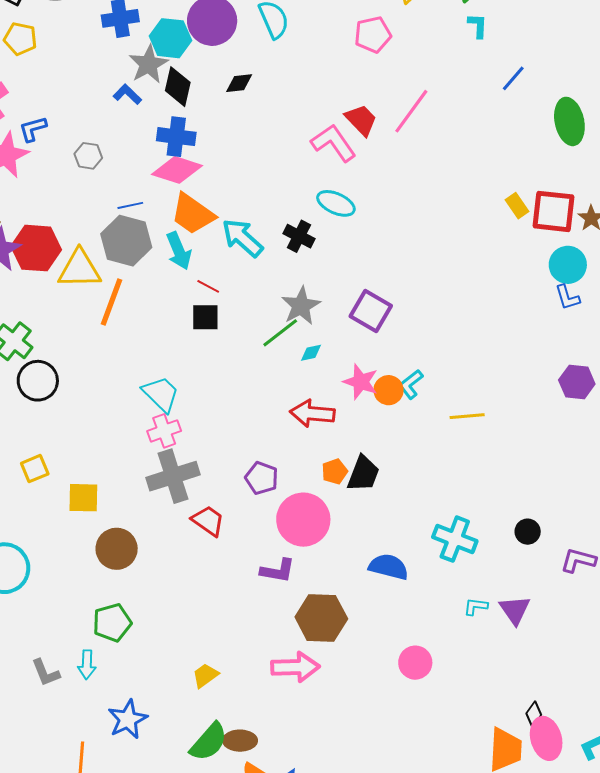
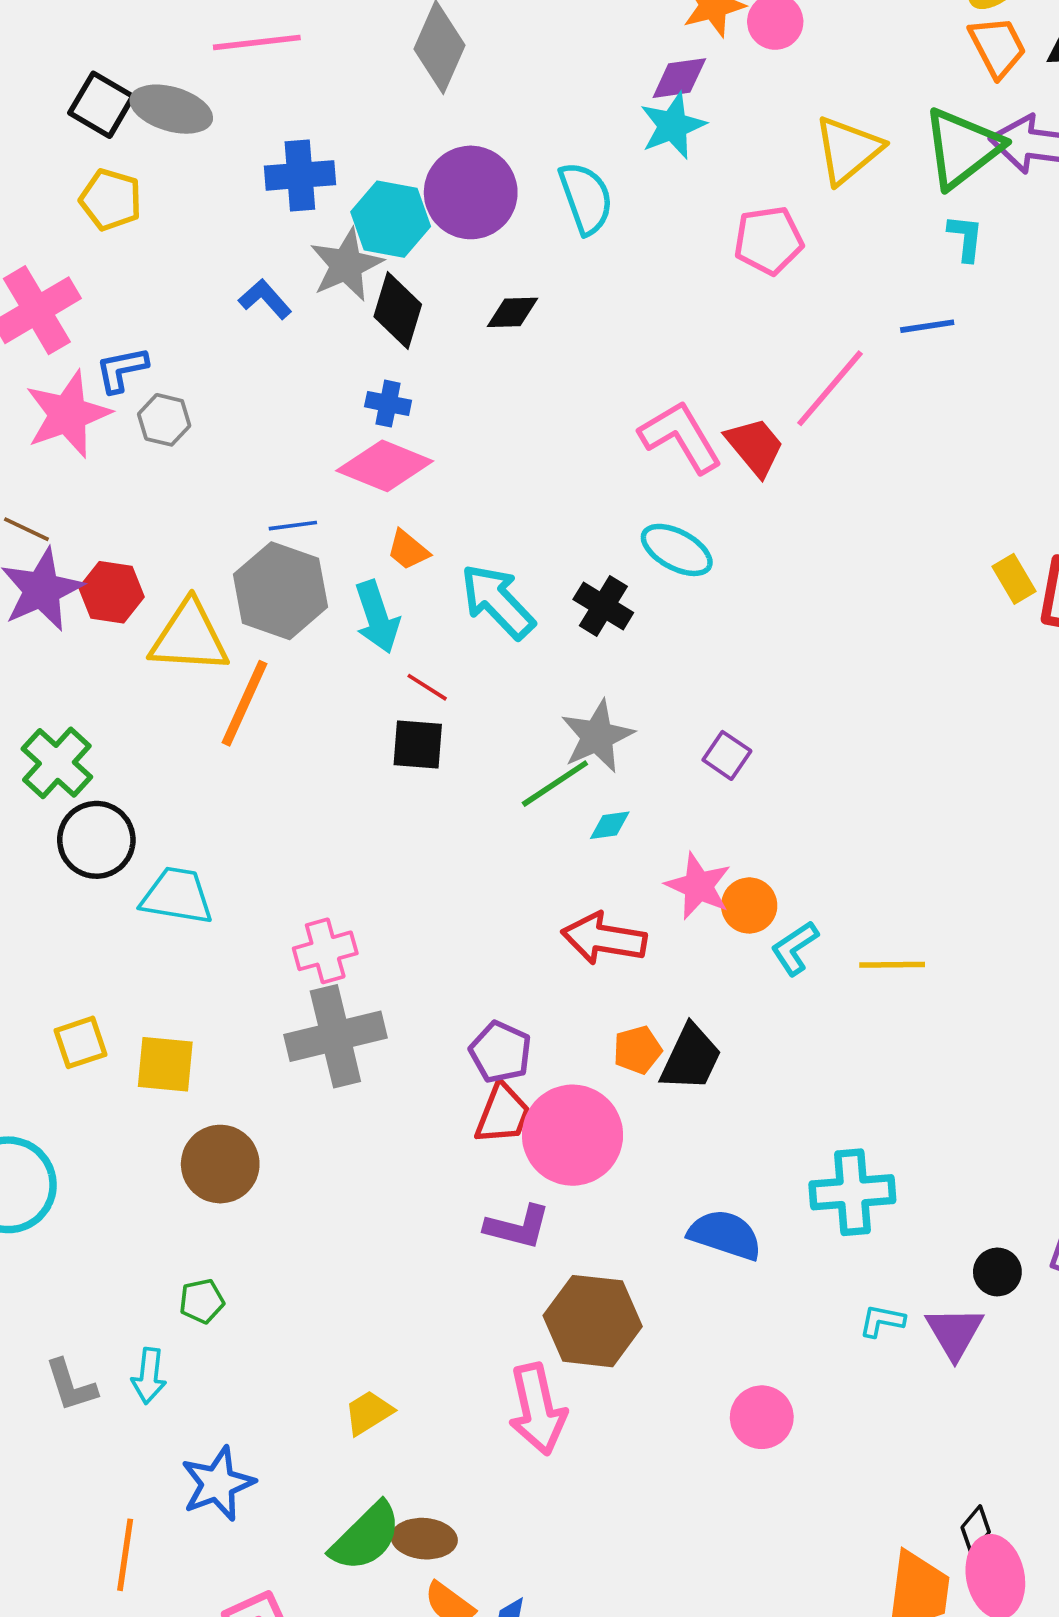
blue line: (513, 78) -> (927, 326), moved, turned 36
blue L-shape: (127, 94) -> (265, 299), moved
red trapezoid: (361, 120) -> (755, 446), moved
blue cross: (176, 137) -> (388, 404), size x0.6
gray hexagon: (88, 156) -> (164, 420), moved
orange trapezoid: (193, 214) -> (408, 550), size x0.5
red hexagon: (36, 248) -> (112, 592), size x0.7
purple square: (371, 311) -> (727, 755), size x0.6
cyan L-shape: (411, 384) -> (795, 948), moved
cyan trapezoid: (161, 394) -> (177, 896), moved, turned -39
yellow square: (35, 469) -> (81, 1042), moved
red trapezoid: (208, 521) -> (503, 1114), moved, turned 72
black circle: (528, 532) -> (997, 1272), moved
cyan cross: (455, 539) -> (852, 1192), turned -30
green pentagon: (112, 623) -> (202, 1301), size x0.6
pink arrow: (295, 667) -> (537, 1409), turned 75

